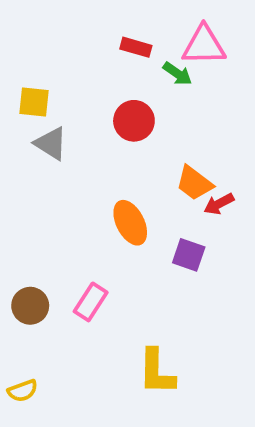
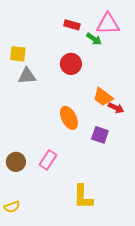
gray triangle: (51, 143) -> (27, 76), turned -36
red arrow: (219, 204) -> (116, 108), turned -126

